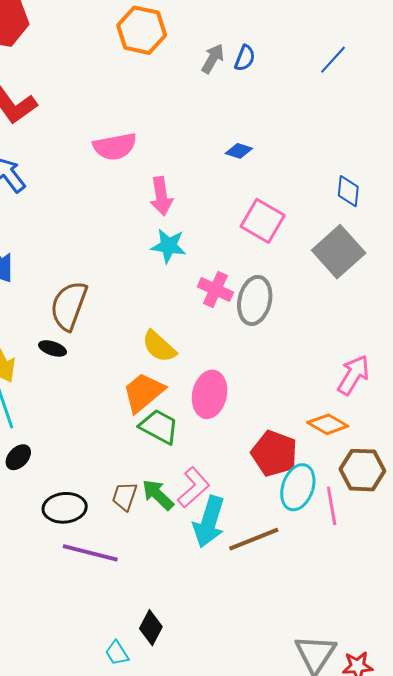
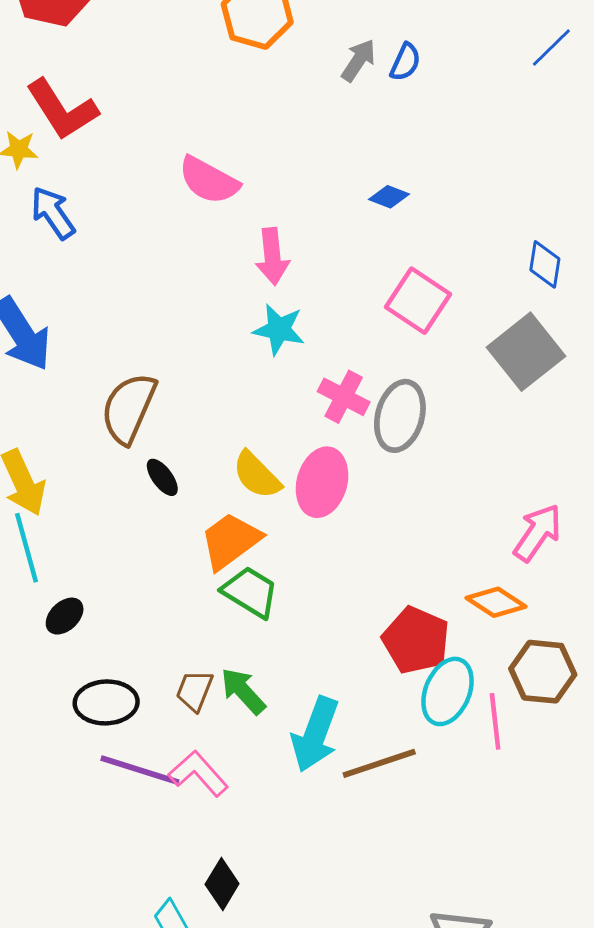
blue line: (333, 60) -> (551, 47), moved
pink semicircle: (115, 147) -> (209, 180), turned 36
black ellipse: (53, 348) -> (162, 477), moved, turned 32
pink ellipse: (210, 394) -> (322, 482), moved
black ellipse: (18, 457) -> (65, 616), moved
pink L-shape: (194, 487) -> (198, 773), moved, turned -93

